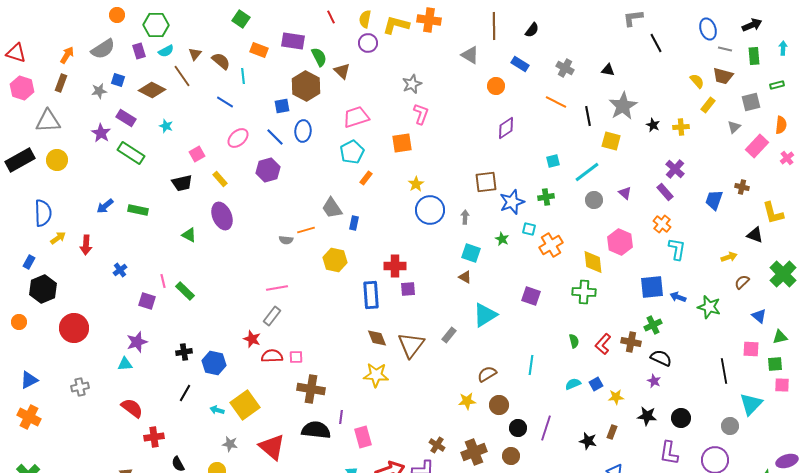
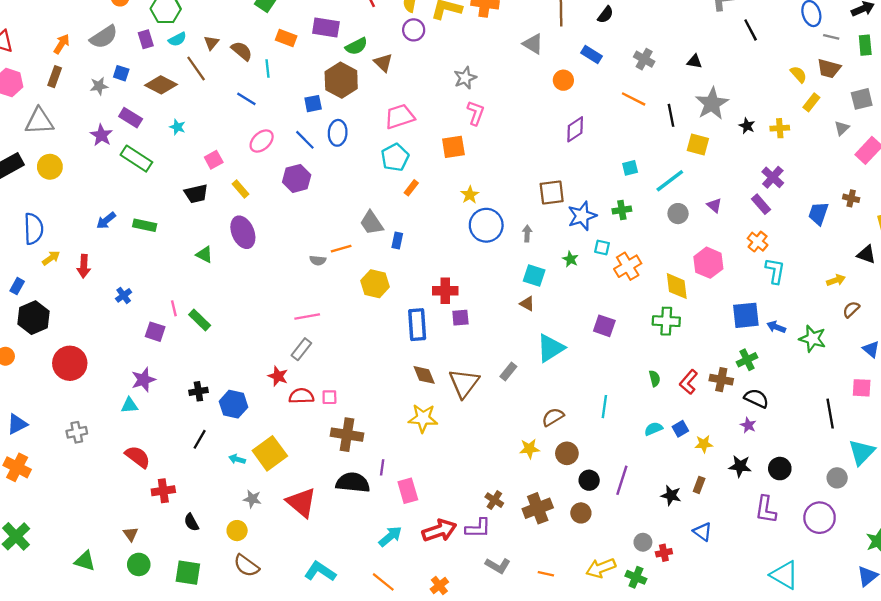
green semicircle: (319, 57) -> (356, 46), turned 90

